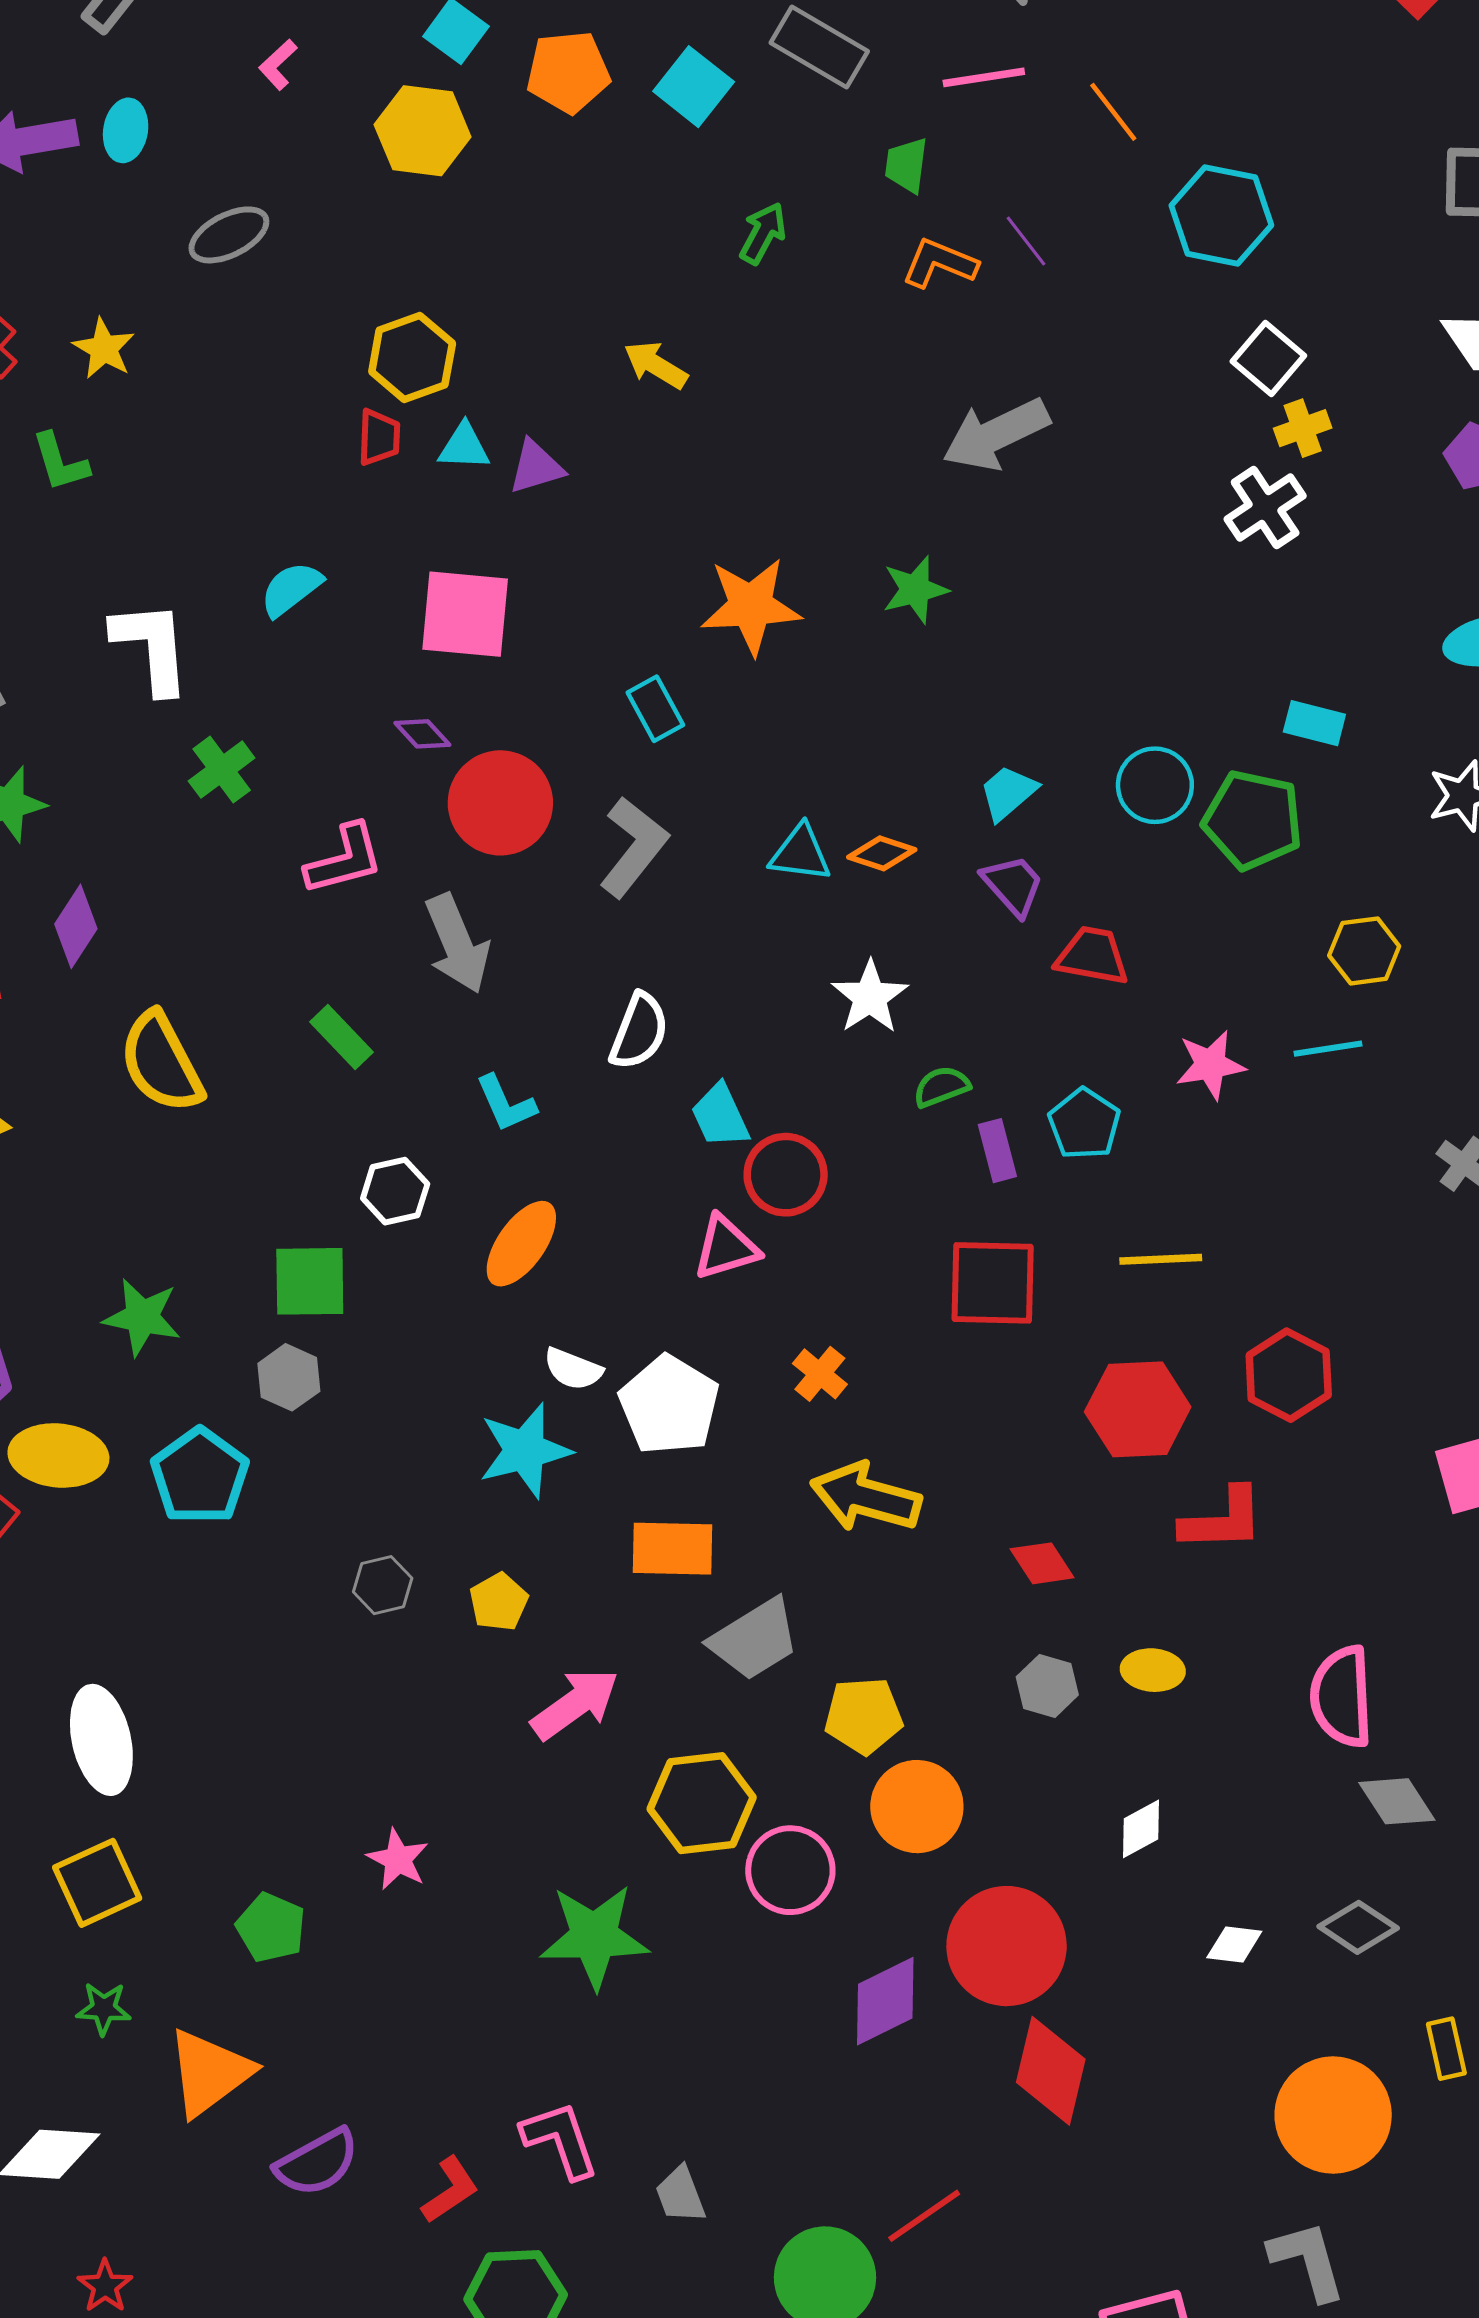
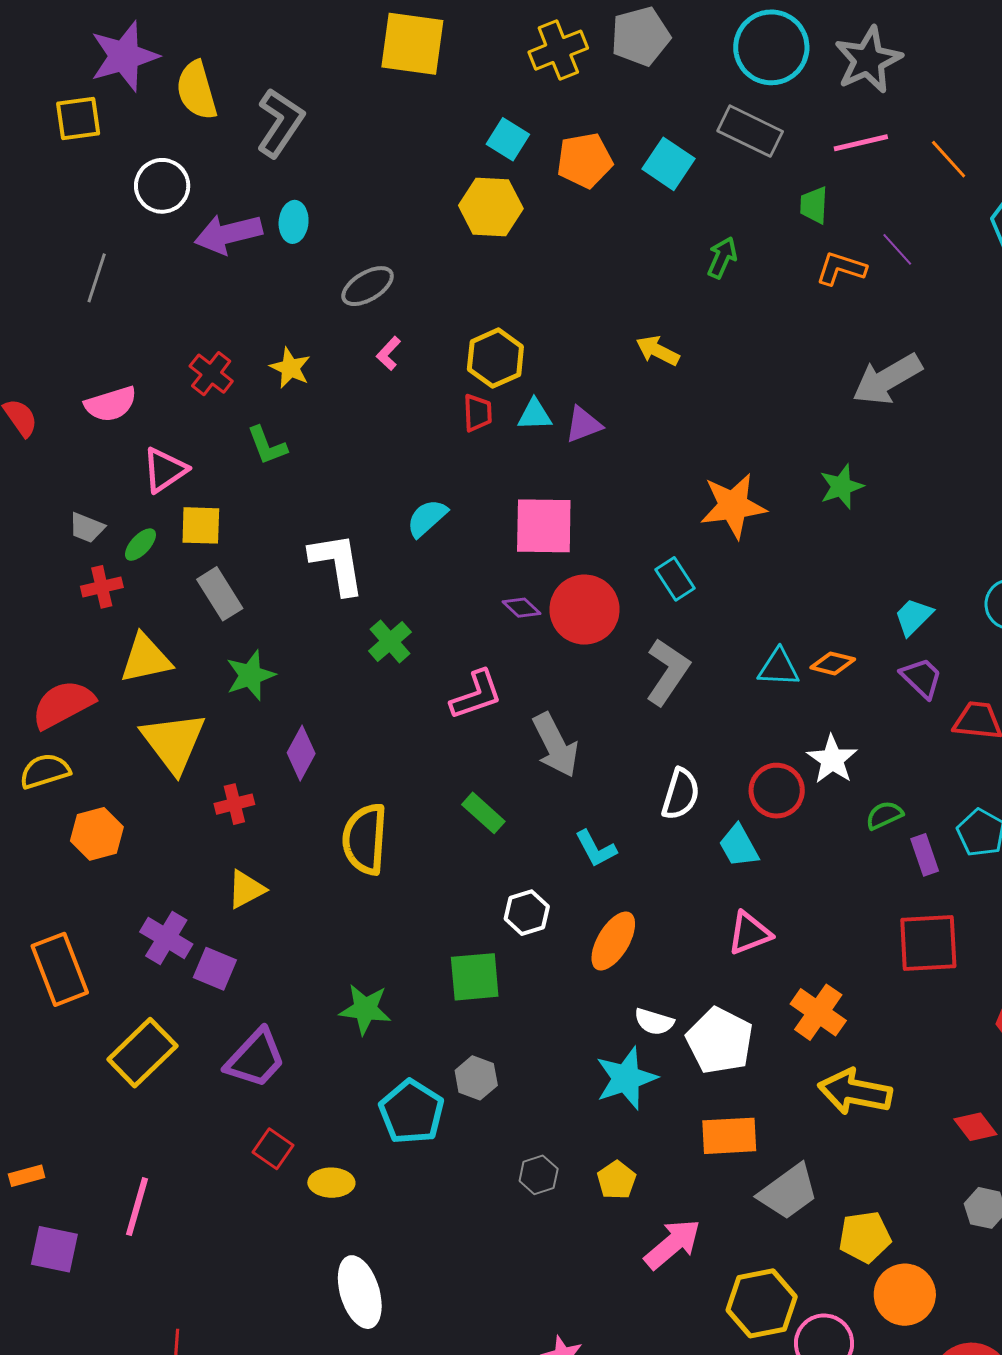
pink L-shape: (278, 65) -> (388, 353), moved
red circle: (500, 803) -> (584, 610), moved
yellow semicircle: (161, 1062) -> (365, 839), turned 36
red circle: (786, 1175) -> (777, 791), moved
orange cross: (820, 1374) -> (818, 1012), size x1.5
gray hexagon: (289, 1377) -> (476, 1078), moved
yellow ellipse: (58, 1455) -> (331, 1183), moved, size x0.7

